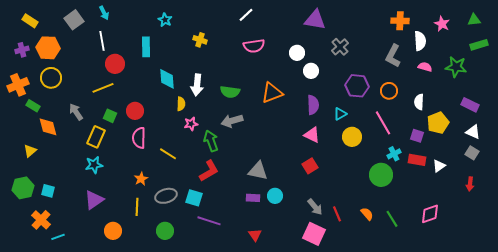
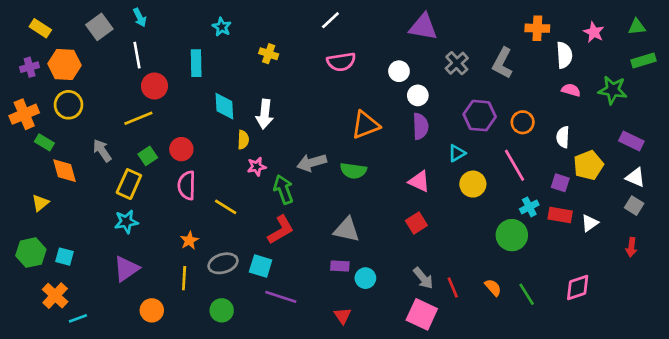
gray L-shape: (393, 56) -> (502, 63), moved
green semicircle: (230, 92) -> (353, 171), moved
purple semicircle: (313, 105) -> (420, 126), moved
green square: (110, 116) -> (148, 156), turned 32
cyan circle: (275, 196) -> (365, 278), moved

